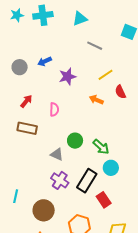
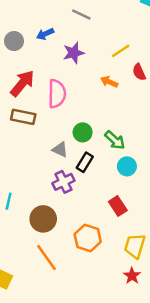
gray line: (95, 46) -> (81, 14), moved
red arrow: (26, 101) -> (22, 83), size x1.6
pink semicircle: (54, 109) -> (57, 94), size x1.6
purple cross: (60, 180) -> (63, 182), turned 30
black rectangle: (87, 181) -> (85, 162), moved, size x0.7

